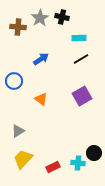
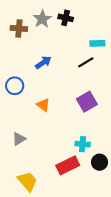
cyan rectangle: (79, 38) -> (97, 43), moved
yellow trapezoid: (23, 159) -> (27, 181), moved, turned 95
cyan cross: (78, 163) -> (83, 144), moved
red rectangle: (53, 167) -> (68, 165), moved, size x1.5

